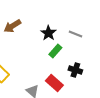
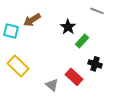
gray line: (75, 34) -> (97, 11), moved
green rectangle: (55, 51) -> (82, 41), moved

